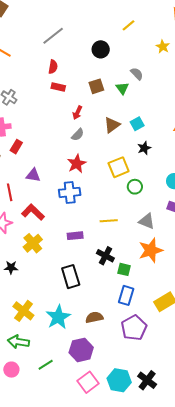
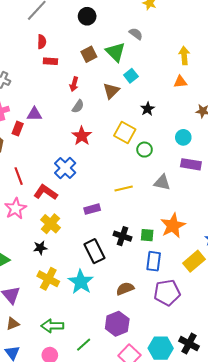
gray semicircle: (137, 74) -> (136, 34), moved
green triangle: (122, 88) -> (115, 52), size x1.5
cyan square: (137, 124) -> (131, 76), moved
yellow square: (119, 167) -> (125, 132), turned -30
purple triangle: (33, 175) -> (34, 114), moved
blue cross: (70, 192) -> (65, 168), moved, turned -30
orange star: (151, 250) -> (173, 226), moved
black cross: (105, 256) -> (122, 236), moved
black star: (11, 267) -> (40, 248), moved
yellow cross: (23, 311) -> (48, 279), moved
cyan star: (58, 317) -> (81, 282), moved
purple pentagon: (134, 328) -> (167, 293), turned 30

